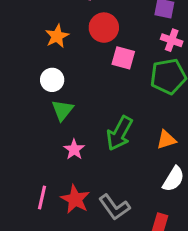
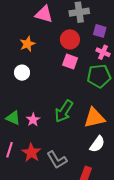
red circle: (104, 28) -> (70, 39), moved
green triangle: (62, 110) -> (13, 118), moved, turned -49
orange triangle: (166, 140) -> (94, 118), size x1.6

